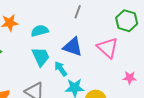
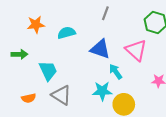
cyan trapezoid: (41, 57) -> (48, 71), moved
cyan arrow: (61, 69) -> (116, 72), moved

